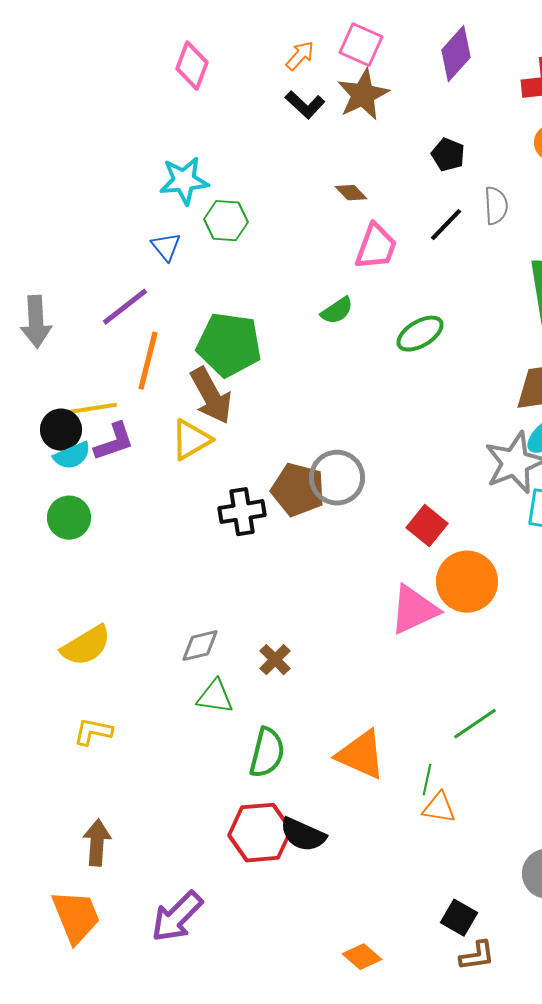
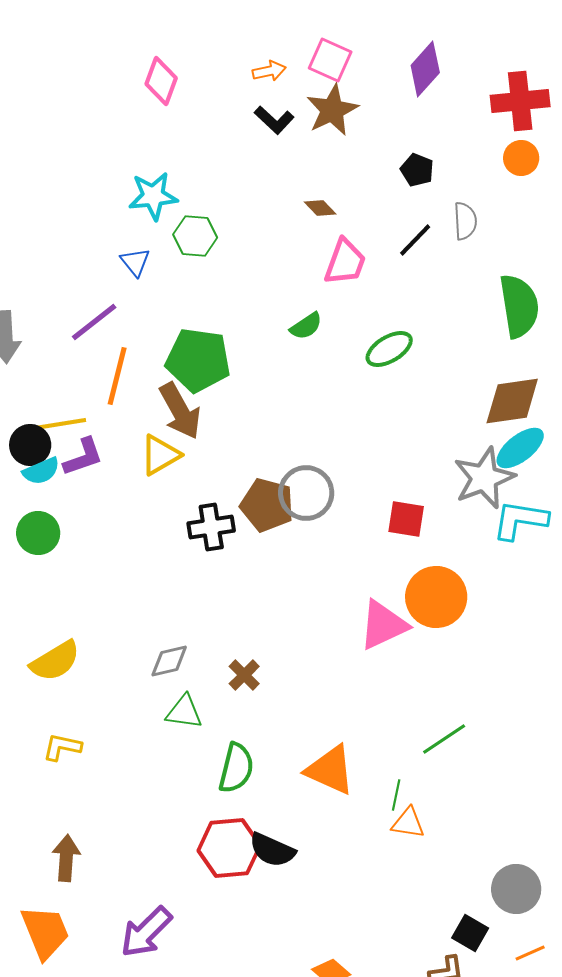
orange arrow: (300, 56) -> (269, 71), turned 36
red square: (427, 526) -> (406, 519), moved, turned -30
black square: (459, 918) -> (470, 933), moved

